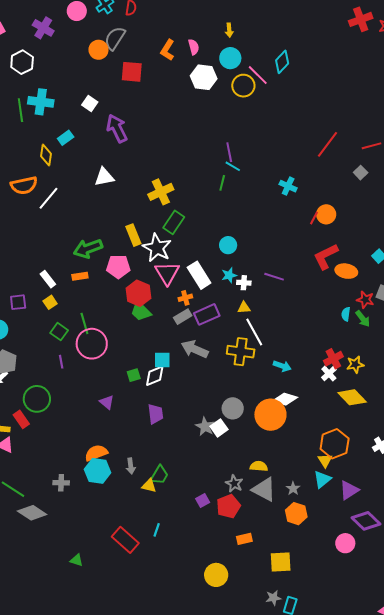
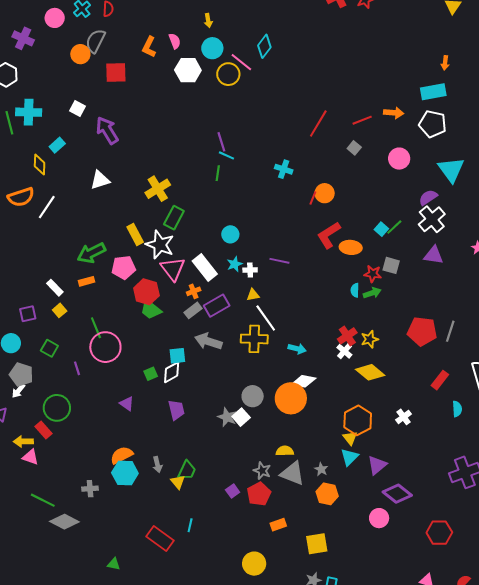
green arrow: (363, 319) -> (372, 293), turned -66
green square: (59, 332) -> (49, 348), moved
yellow triangle: (149, 486) -> (178, 482), turned 42

